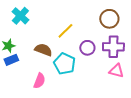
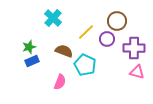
cyan cross: (20, 16) -> (53, 18), moved
brown circle: (109, 19) -> (117, 21), moved
purple circle: (87, 48) -> (107, 39), moved

